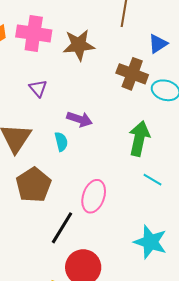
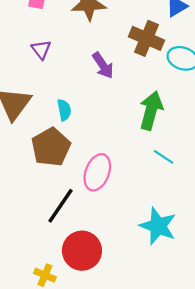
purple arrow: (80, 119) -> (103, 65), moved, turned 35
brown pentagon: (34, 185) -> (51, 147), moved

